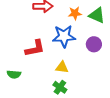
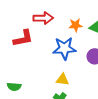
red L-shape: (35, 48) -> (23, 38), moved

